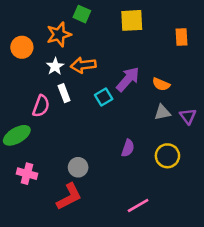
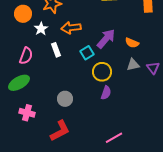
white star: (55, 66) -> (41, 29), moved
pink semicircle: (41, 106) -> (26, 56), moved
yellow circle: (167, 156) -> (102, 72), moved
gray circle: (78, 167) -> (65, 99), moved

